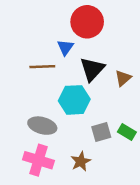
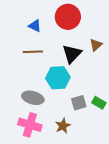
blue triangle: (65, 47) -> (35, 26), moved, turned -40
brown triangle: (123, 78) -> (96, 45), moved

